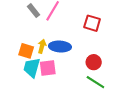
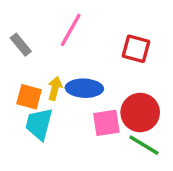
gray rectangle: (34, 11) -> (21, 45), moved
red circle: (94, 62) -> (140, 113), size x1.5
pink square: (48, 68) -> (106, 123), moved

